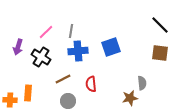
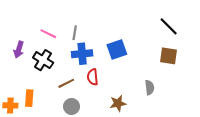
pink line: (46, 32) -> (48, 34), turned 70
red semicircle: (91, 84) -> (93, 77), moved
brown star: (130, 98) -> (118, 103), moved

